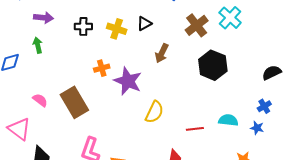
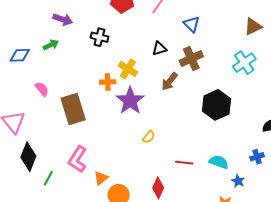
brown cross: (197, 25) -> (191, 58), moved
yellow cross: (117, 29) -> (128, 69), moved
green arrow: (38, 45) -> (51, 45), turned 63
pink semicircle: (40, 100) -> (42, 89), moved
yellow semicircle: (154, 112) -> (149, 137), size x0.6
blue star: (257, 128) -> (238, 181), moved

